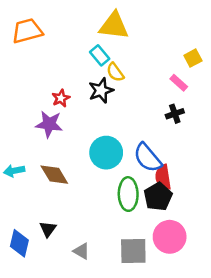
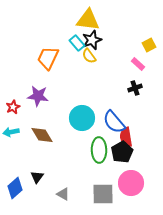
orange trapezoid: (27, 31) -> (48, 58), moved, turned -50
black star: (101, 90) -> (92, 40), moved
red star: (61, 98) -> (13, 107), moved
blue diamond: (19, 243) -> (15, 188), turned 35

